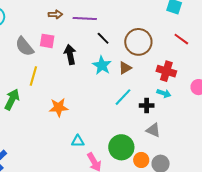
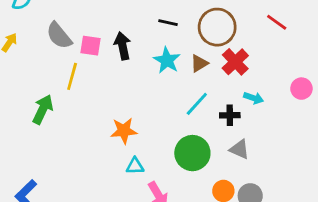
black line: (103, 38) -> (168, 23), turned -32
pink square: (47, 41) -> (90, 46), moved
red cross: (166, 71) -> (235, 62), moved, turned 30
orange star: (59, 107) -> (124, 131), moved
green circle: (121, 147) -> (192, 153), moved

